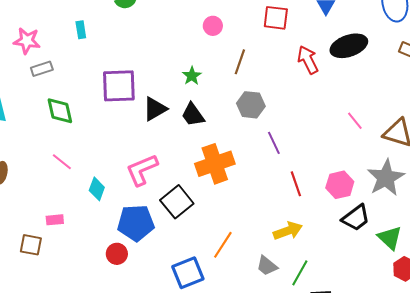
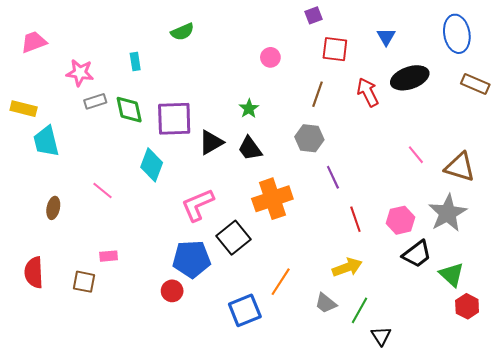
brown line: (240, 62) -> (318, 94), moved
green diamond: (60, 111) -> (129, 110), moved
pink line: (62, 162) -> (102, 191), moved
cyan diamond: (97, 189) -> (152, 165), moved, size x1.4

